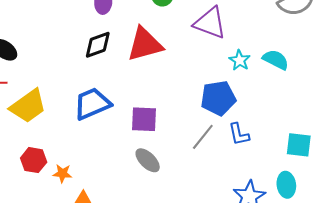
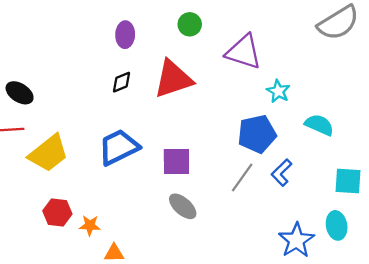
black diamond: (98, 45) -> (122, 82), size x0.7
cyan semicircle: (276, 60) -> (319, 125), moved
blue L-shape: (239, 134) -> (282, 173), turned 60

